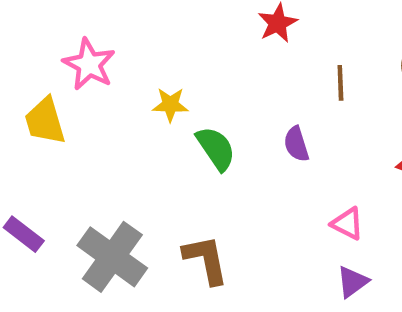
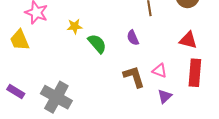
brown L-shape: (206, 260) -> (134, 77), moved

